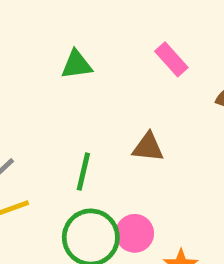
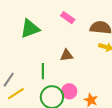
green triangle: (77, 65) -> (30, 29), size x1.5

